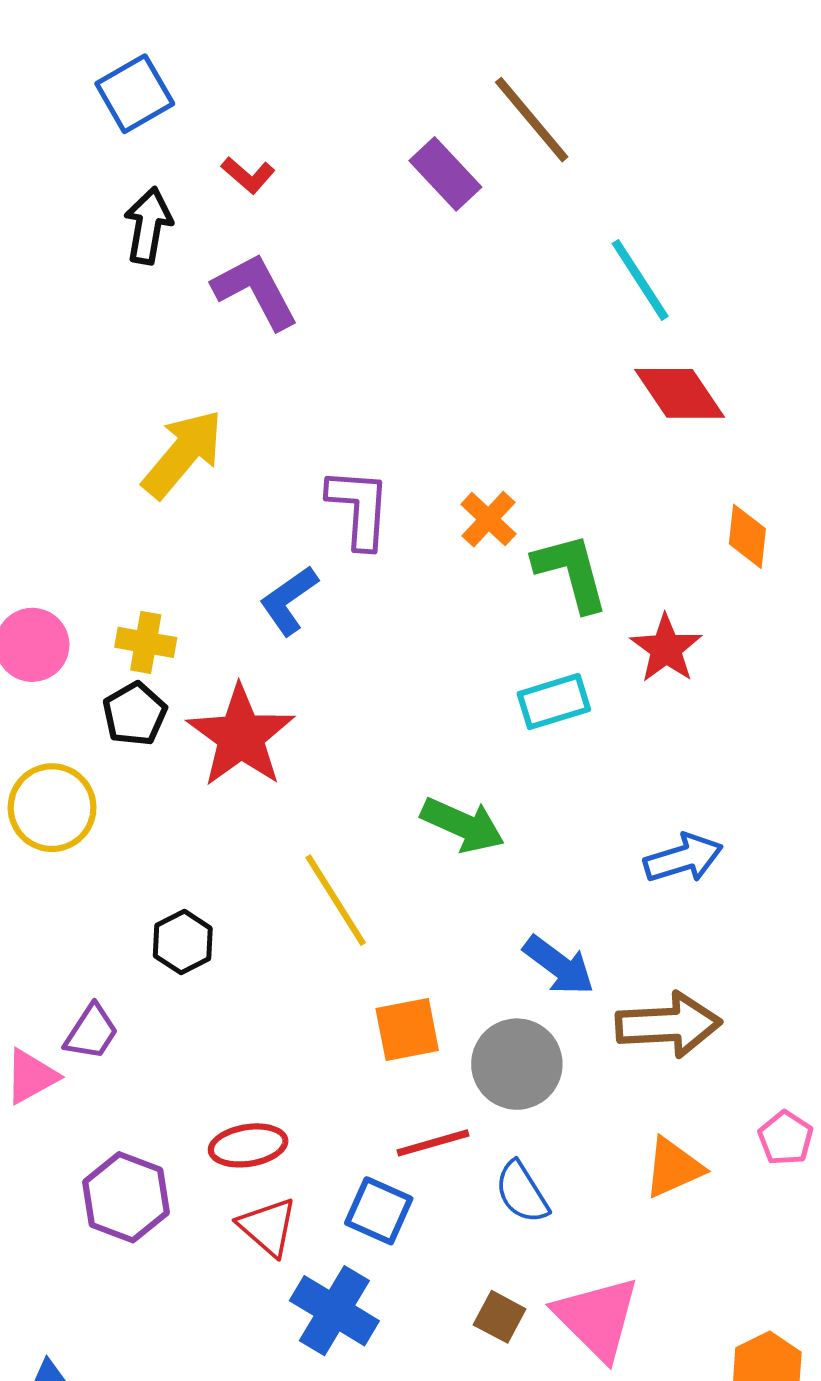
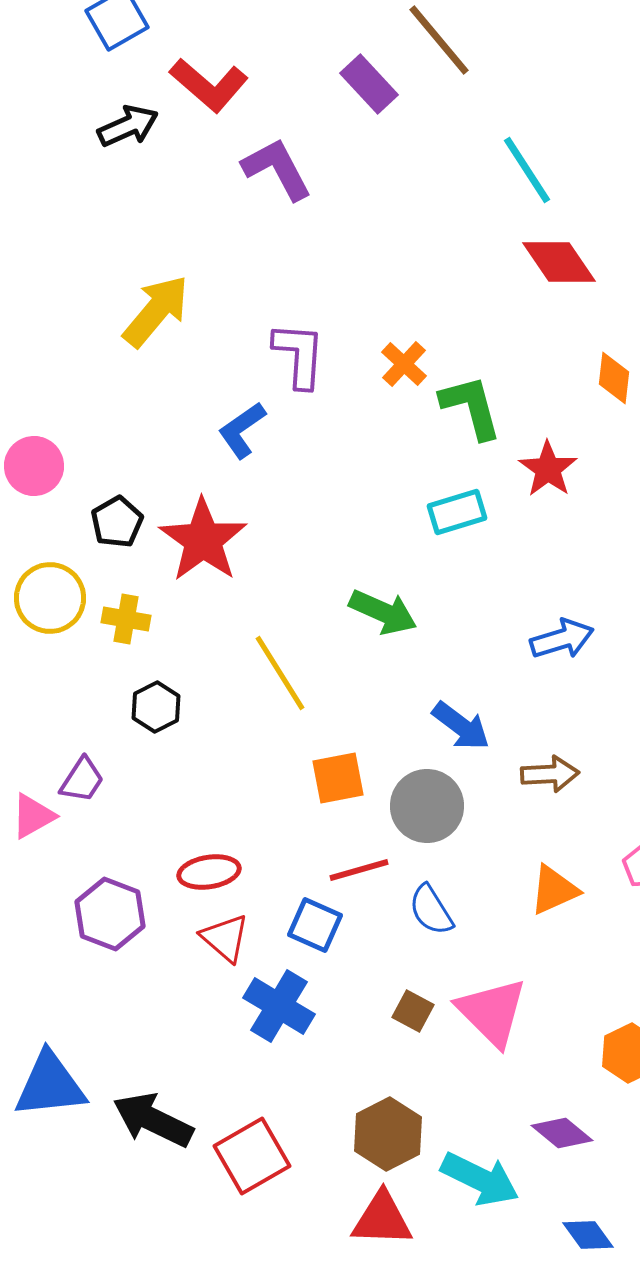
red L-shape: (248, 175) -> (209, 85), size x1.8
black arrow: (148, 226) -> (128, 126), turned 56
purple L-shape: (255, 291) -> (277, 169), moved
yellow cross: (146, 642) -> (126, 619), moved
brown arrow: (669, 1025) -> (550, 774), size x0.7

